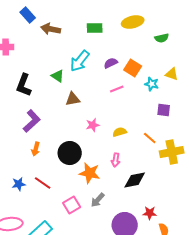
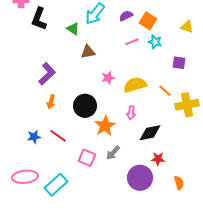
cyan star: (152, 84) -> (155, 42), moved
black L-shape: (24, 85) -> (39, 19), moved
yellow semicircle: (120, 132) -> (135, 85), size x1.6
orange star: (90, 173) -> (105, 126), turned 30
pink square: (72, 205) -> (87, 158), turned -36
red star: (150, 213) -> (158, 159), moved

